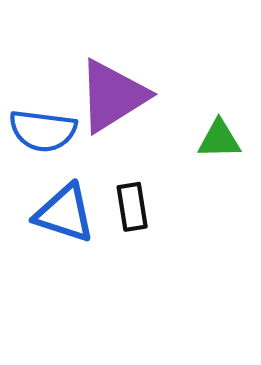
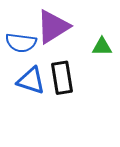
black rectangle: (132, 207) -> (62, 78), size x1.5

